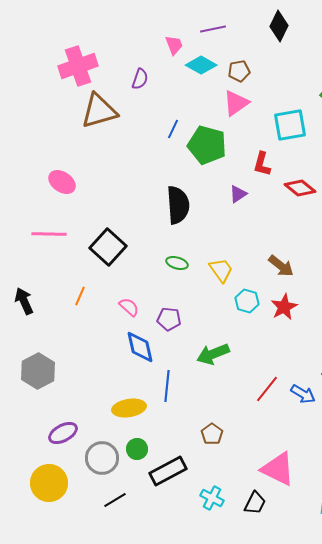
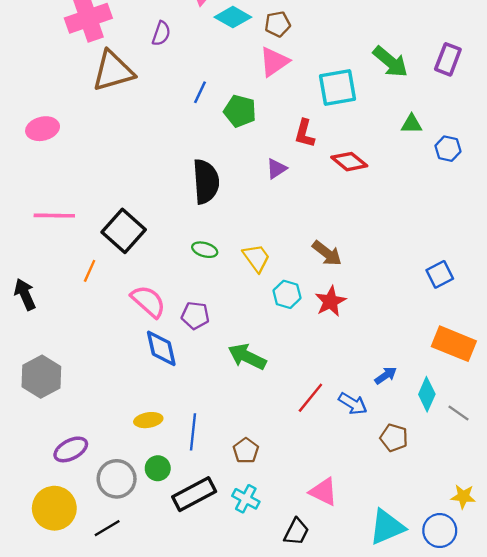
green pentagon: (207, 145) -> (240, 111), size x0.7
pink ellipse: (62, 182) -> (43, 129), moved, turned -48
orange line: (80, 296) -> (90, 271), moved
pink semicircle: (129, 307) -> (148, 301), size x1.5
green arrow: (213, 354) -> (247, 357), turned 48
blue line: (167, 386) -> (193, 432), moved
yellow ellipse: (129, 408) -> (148, 420), size x0.7
pink triangle: (278, 469) -> (323, 492), size x0.7
cyan cross: (212, 498) -> (246, 499), moved
black line: (115, 500) -> (107, 528), moved

